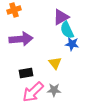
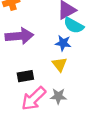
cyan semicircle: (67, 30) -> (74, 25), turned -36
blue star: (72, 44) -> (63, 43), moved

